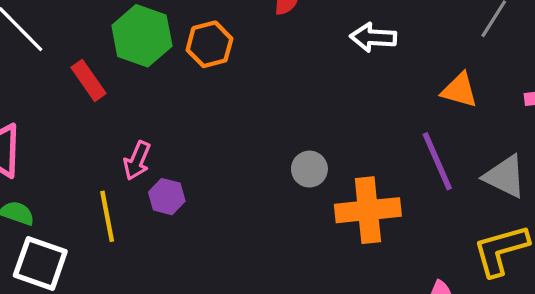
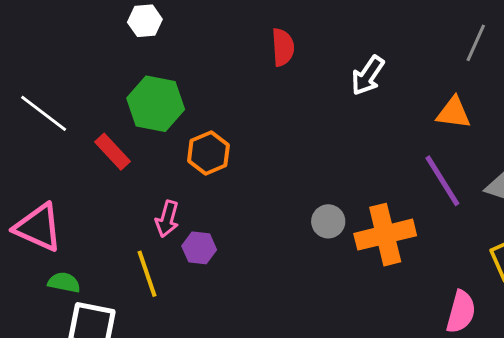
white arrow: (373, 37) -> (368, 76), turned -51
orange hexagon: (209, 44) -> (208, 153), moved
gray circle: (309, 169) -> (328, 221), moved

